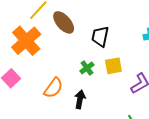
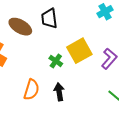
black trapezoid: (100, 36) -> (49, 18), moved
yellow square: (113, 66) -> (79, 51), size x1.4

